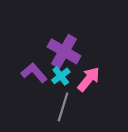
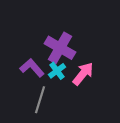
gray line: (63, 107) -> (40, 100), moved

